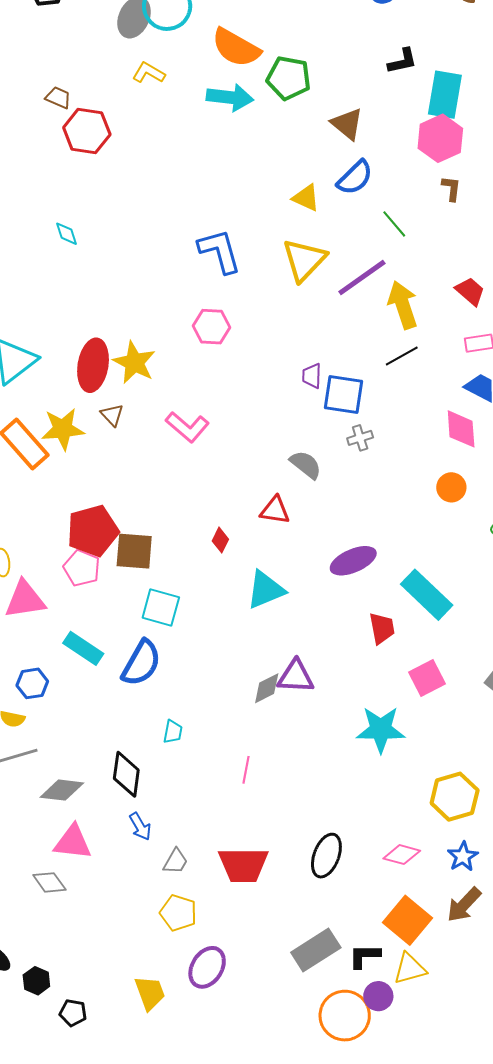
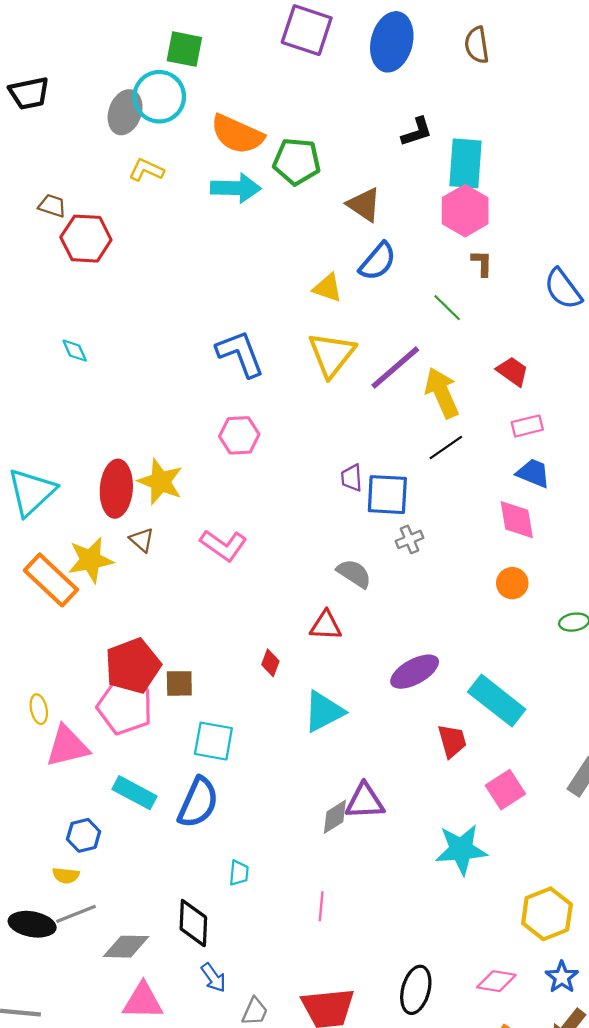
green line: (394, 224) -> (447, 308), moved
brown square: (134, 551) -> (179, 683), size x0.7
pink pentagon: (82, 568) -> (125, 707), size x1.4

